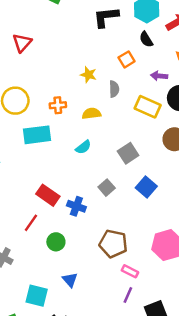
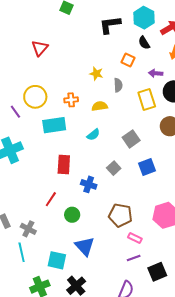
orange square: (127, 59) -> (128, 60), turned -32
yellow rectangle: (148, 107) -> (147, 99), turned 50
blue square: (146, 187) -> (147, 167), turned 30
red rectangle: (48, 195) -> (64, 164), moved, turned 60
blue triangle: (70, 280) -> (85, 246), size x1.5
purple line: (128, 295) -> (134, 258), turned 48

